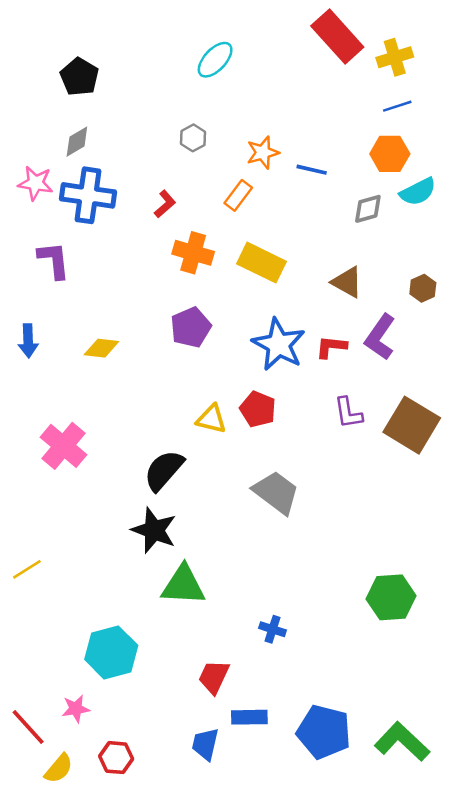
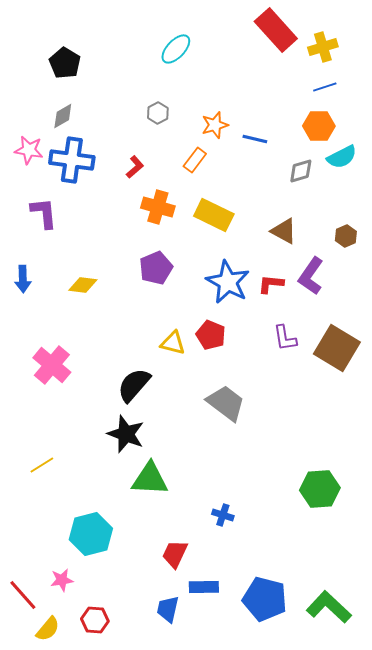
yellow line: (27, 569) -> (42, 465), moved

